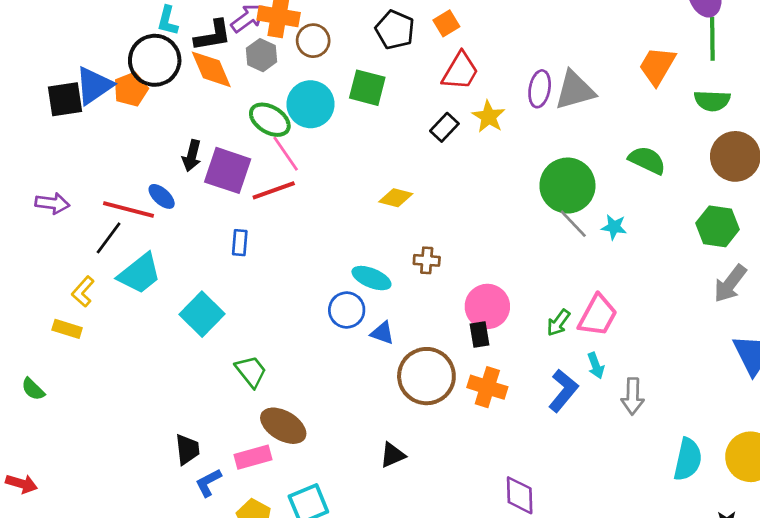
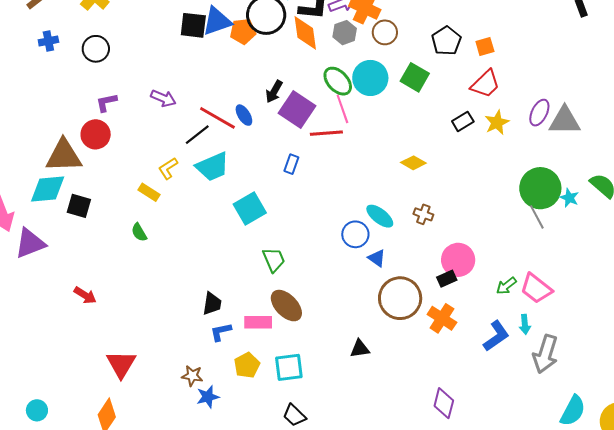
cyan star: (614, 227) -> (569, 198), moved
pink trapezoid: (598, 316) -> (536, 288), turned 84
black rectangle: (479, 335) -> (447, 279), turned 60
green semicircle: (33, 389) -> (139, 232), moved
gray arrow: (633, 396) -> (545, 354), size x1.4

